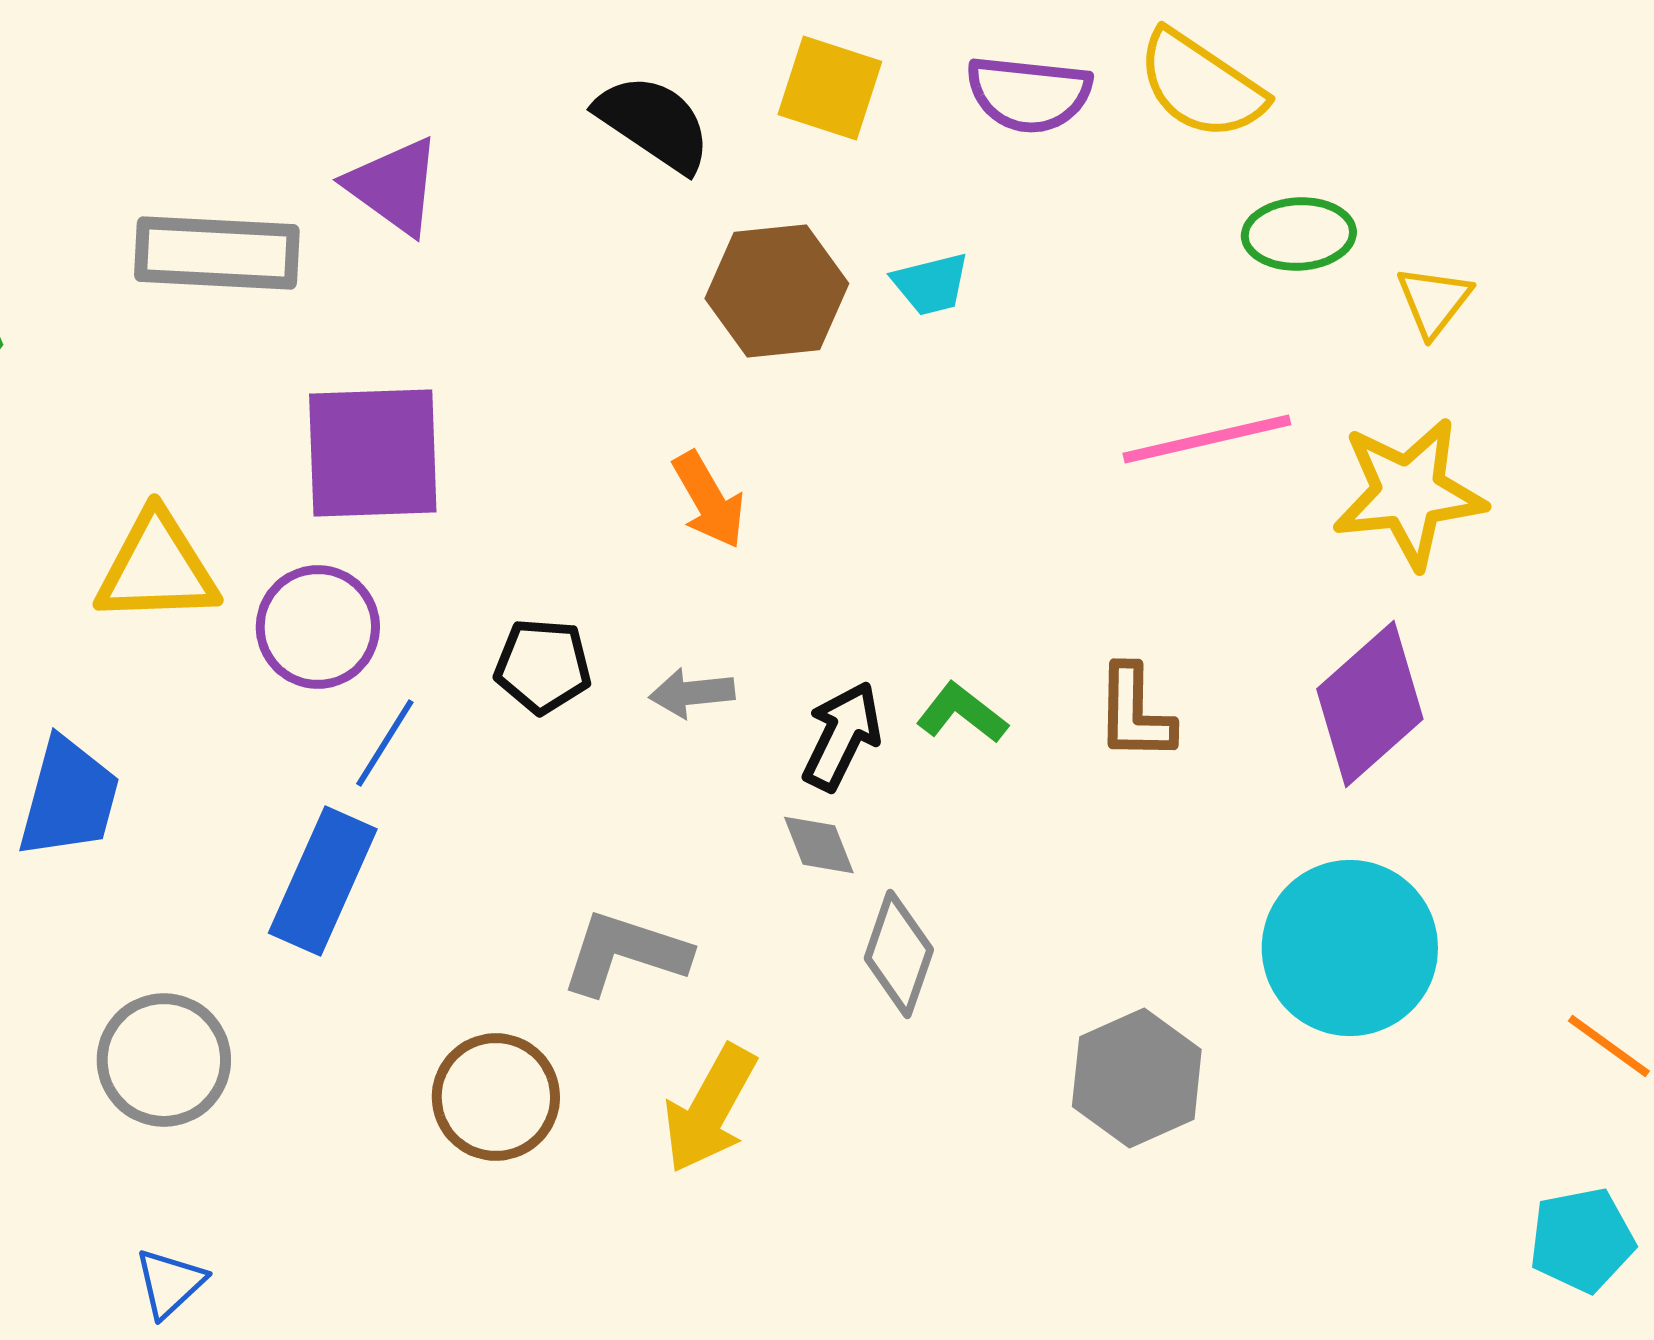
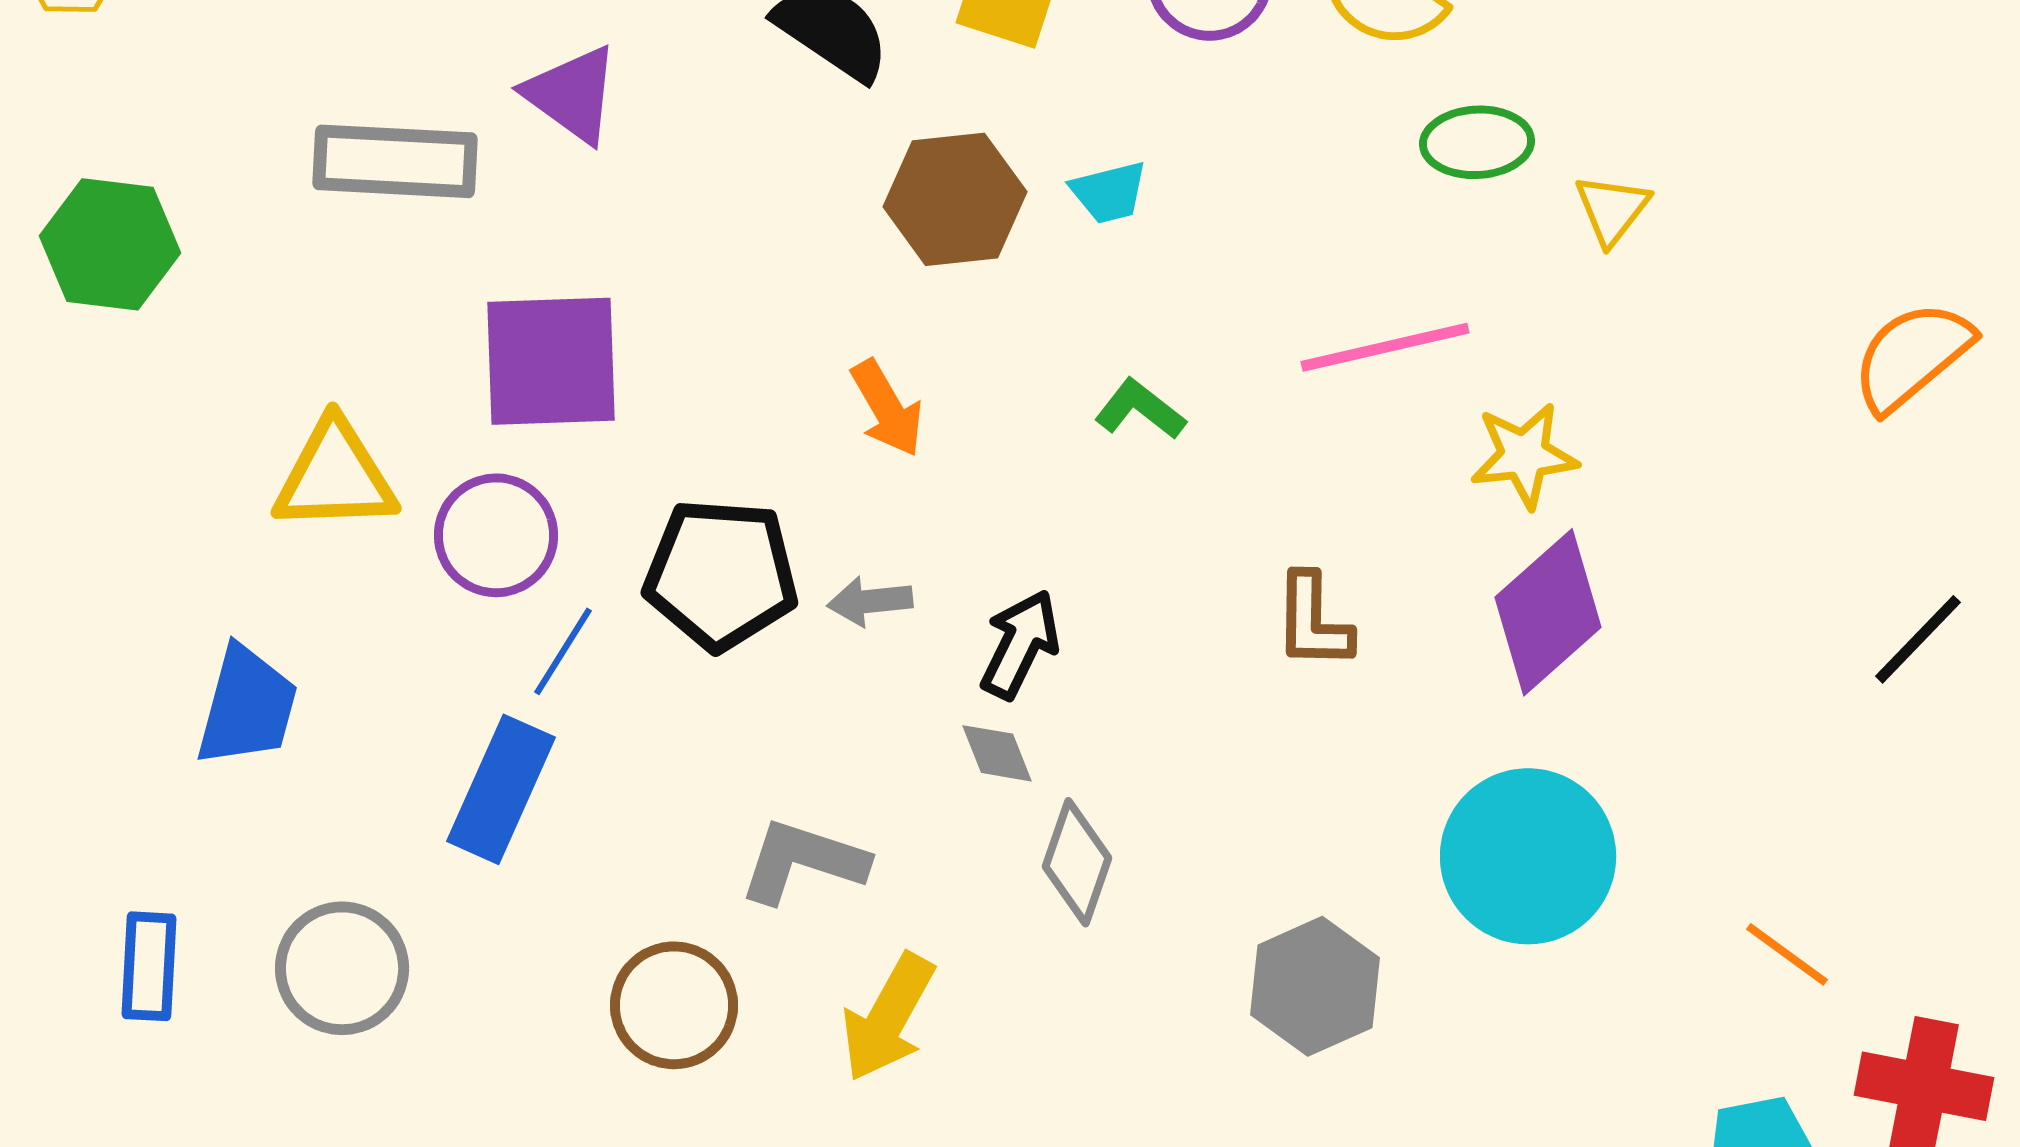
yellow star: (1409, 493) -> (1524, 455), moved, size x0.7
black pentagon: (543, 666) -> (721, 574), size x1.6
green L-shape: (962, 713) -> (1140, 409), moved

